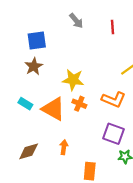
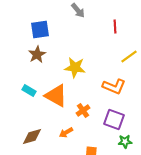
red line: (113, 27) -> (115, 27), moved
orange cross: (79, 104) -> (83, 111), moved, turned 32
orange arrow: (64, 147) -> (66, 133), turned -128

